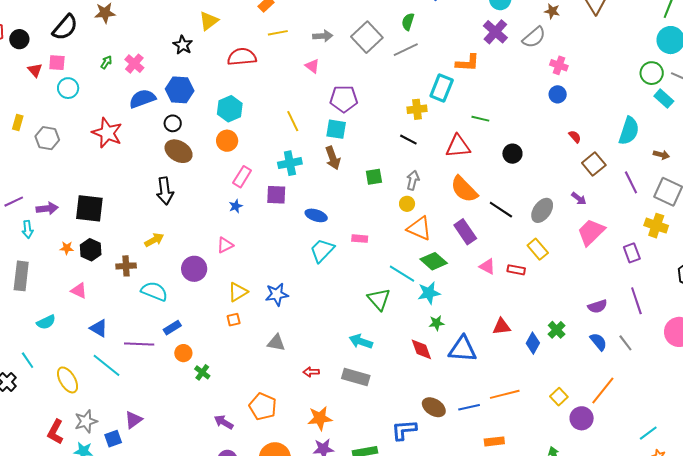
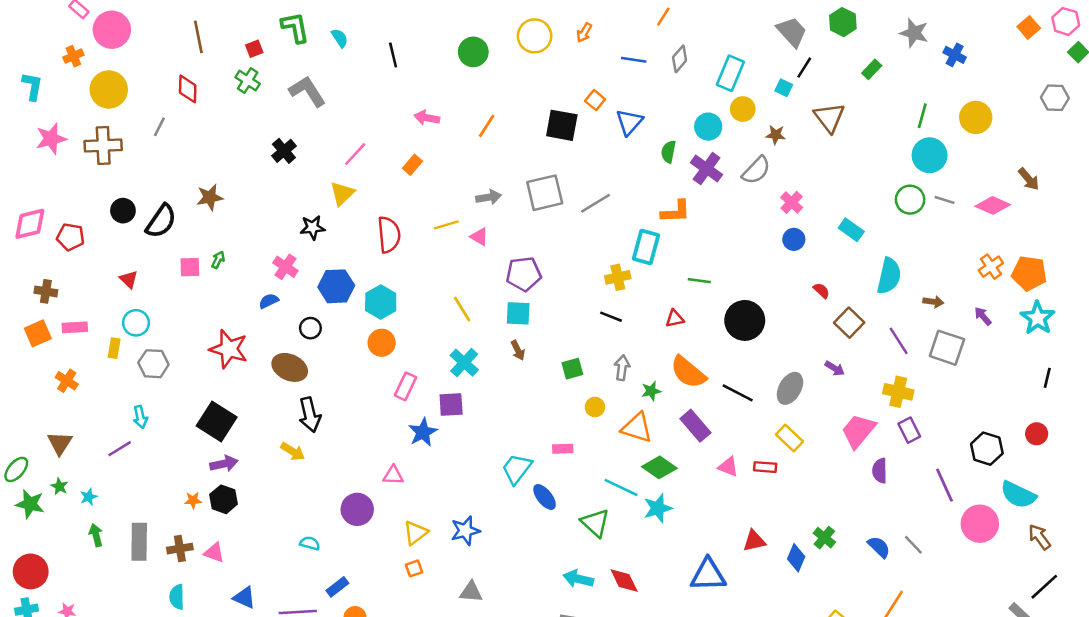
green semicircle: (408, 22) -> (669, 152), moved
yellow line: (278, 33) -> (446, 225), moved
gray square: (367, 37) -> (545, 193), turned 36
black circle: (19, 39) -> (123, 211), moved
black star: (183, 45) -> (313, 228), turned -30
red semicircle: (242, 57) -> (389, 235), turned 96
pink square: (57, 63) -> (190, 267), moved
pink cross: (134, 64) -> (285, 267), moved
pink cross: (559, 65) -> (792, 202), turned 30
cyan circle: (68, 88) -> (136, 323), moved
blue hexagon: (180, 90) -> (336, 286), moved
blue semicircle: (142, 99) -> (269, 301), size x0.6
cyan rectangle: (664, 99) -> (851, 230), moved
red triangle: (458, 146) -> (675, 319), size x0.6
brown ellipse: (179, 151) -> (290, 367), moved
black circle: (512, 154) -> (745, 320), size x1.6
brown arrow: (333, 158) -> (518, 350), size x0.7
cyan cross: (290, 163) -> (464, 363), turned -30
yellow circle: (407, 204) -> (595, 407), moved
blue star: (236, 206) -> (423, 432), moved, size x1.6
purple arrow: (47, 208) -> (224, 464), moved
black square: (89, 208) -> (217, 422), moved, turned 32
blue ellipse: (316, 215) -> (545, 497), moved, turned 40
yellow cross: (656, 226) -> (898, 392), moved
cyan arrow: (28, 229) -> (140, 417), moved
pink trapezoid: (591, 232) -> (858, 431), moved
yellow arrow: (154, 240) -> (293, 451), moved, turned 66
pink triangle: (225, 245) -> (393, 475), turned 36
brown cross: (126, 266) -> (180, 549), moved
cyan semicircle: (154, 291) -> (310, 543), size x0.6
purple line: (636, 301) -> (944, 485), moved
purple semicircle: (597, 306) -> (880, 471), moved, turned 114
cyan semicircle: (46, 322) -> (177, 597), turned 120
green star: (437, 323) -> (651, 391), moved
red diamond: (421, 349) -> (624, 580), moved

